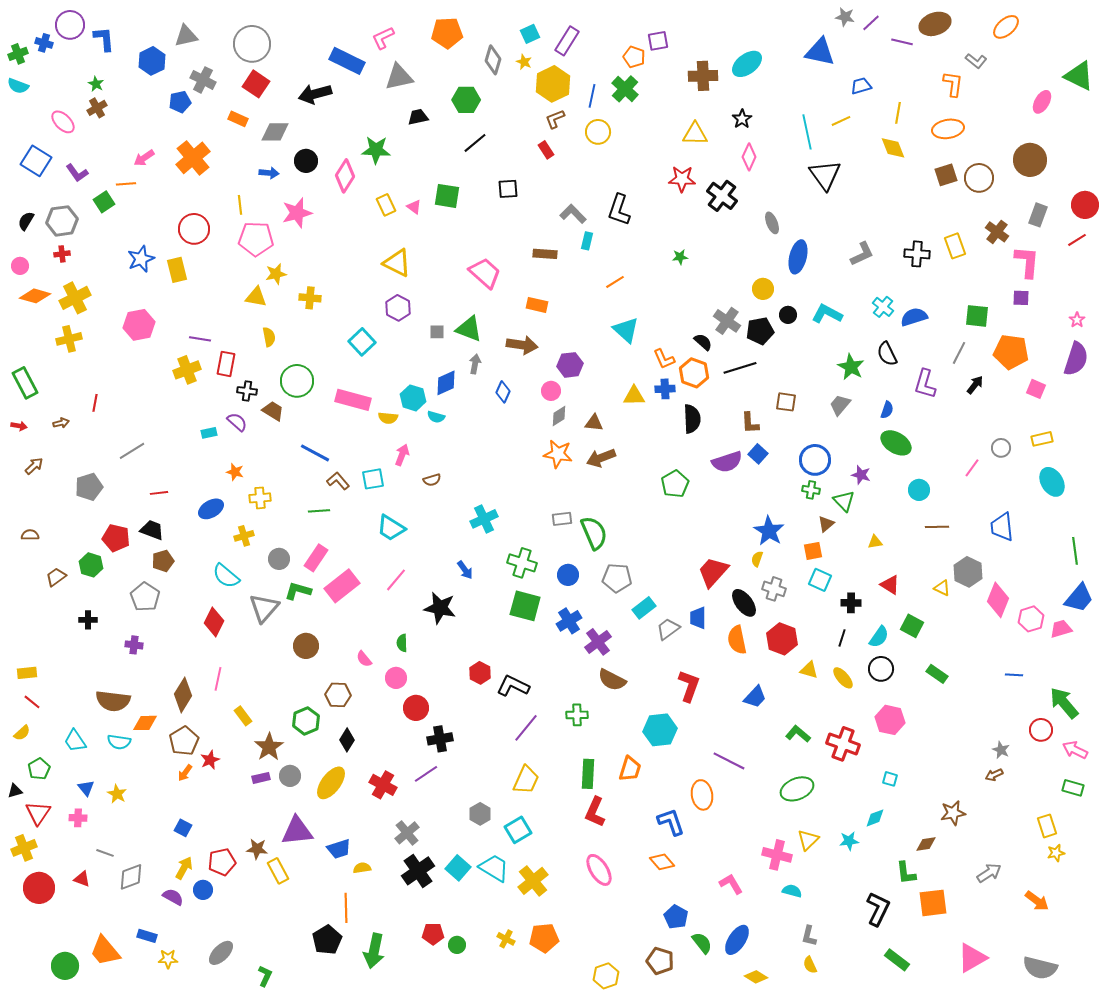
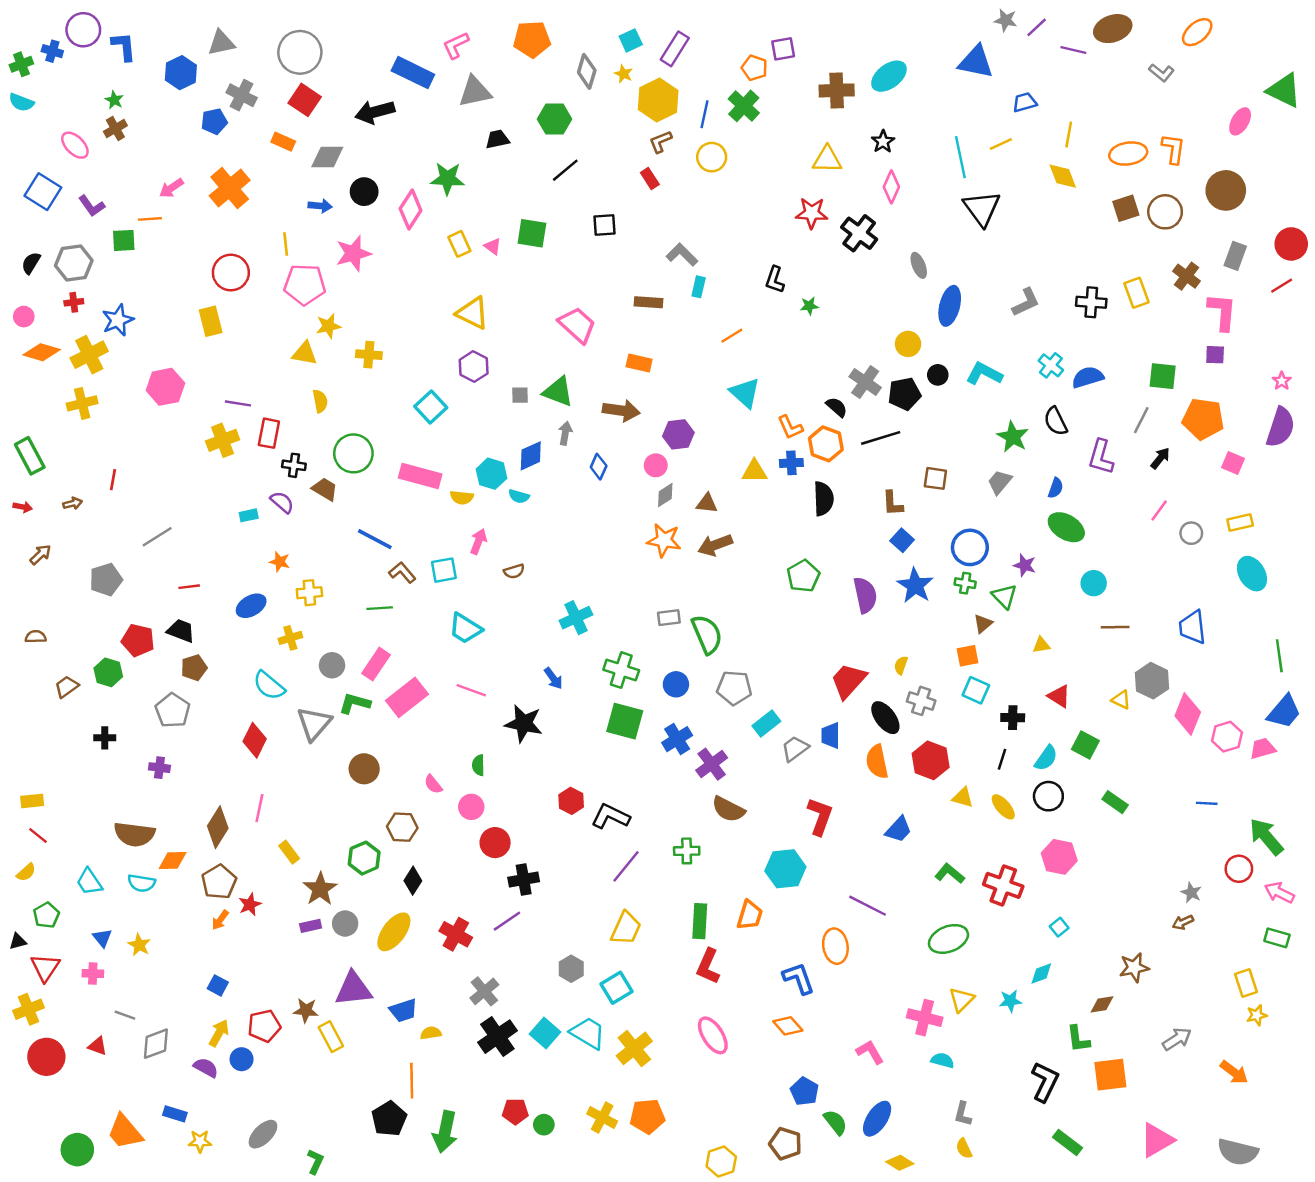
orange L-shape: (953, 84) -> (1173, 149), moved
green square: (104, 202) -> (124, 240), turned 30
black L-shape: (619, 210) -> (775, 280), moved, size x0.7
blue star: (141, 259) -> (118, 320), moved
purple semicircle: (727, 462) -> (865, 595), moved, turned -84
pink line: (972, 468) -> (1159, 511), moved
blue star: (769, 531) -> (915, 586), moved
pink line: (396, 580) -> (471, 690), turned 70
cyan square: (890, 779) -> (1059, 927), turned 35
yellow cross: (506, 939) -> (602, 1118), size x1.4

